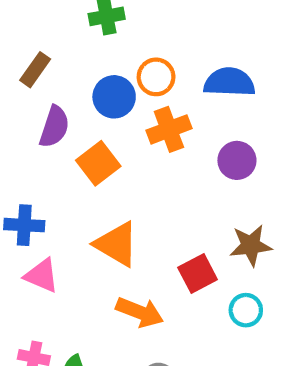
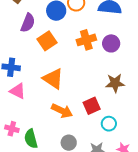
orange cross: (169, 129) -> (86, 40), moved
red square: (198, 273) -> (92, 106), moved
cyan circle: (246, 310) -> (109, 124), moved

